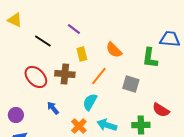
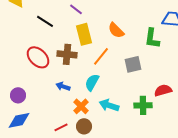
yellow rectangle: (82, 54) -> (84, 34), size x1.5
gray square: (131, 84) -> (133, 64), turned -30
blue arrow: (53, 108) -> (63, 86), moved, turned -32
red semicircle: (161, 110) -> (163, 90), turned 132

